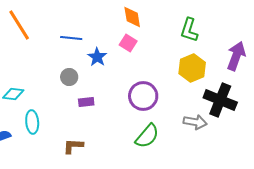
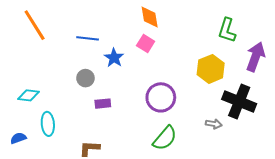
green L-shape: (189, 30) -> (227, 30), moved
gray arrow: (195, 122) -> (214, 124), size x0.7

